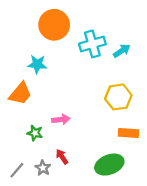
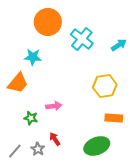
cyan cross: (92, 44) -> (82, 39), turned -35
cyan arrow: (122, 51) -> (119, 45), moved

